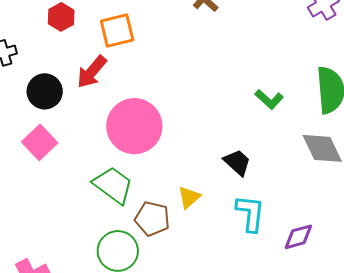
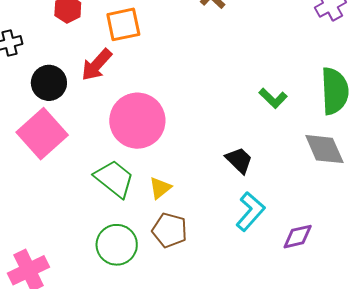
pink square: (40, 142) -> (42, 134), size x1.4
yellow triangle: (189, 197) -> (160, 188), moved
cyan L-shape: (250, 213) -> (250, 211), turned 33
brown pentagon: (152, 219) -> (170, 230), moved

